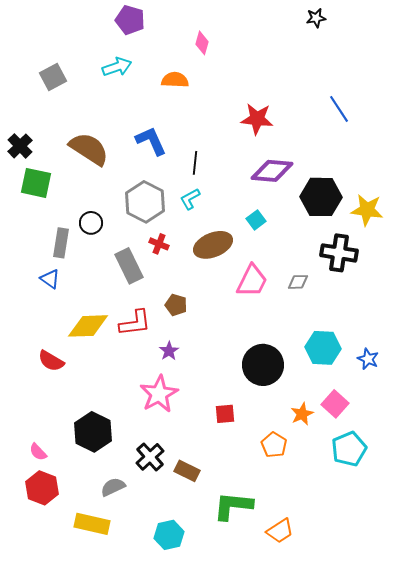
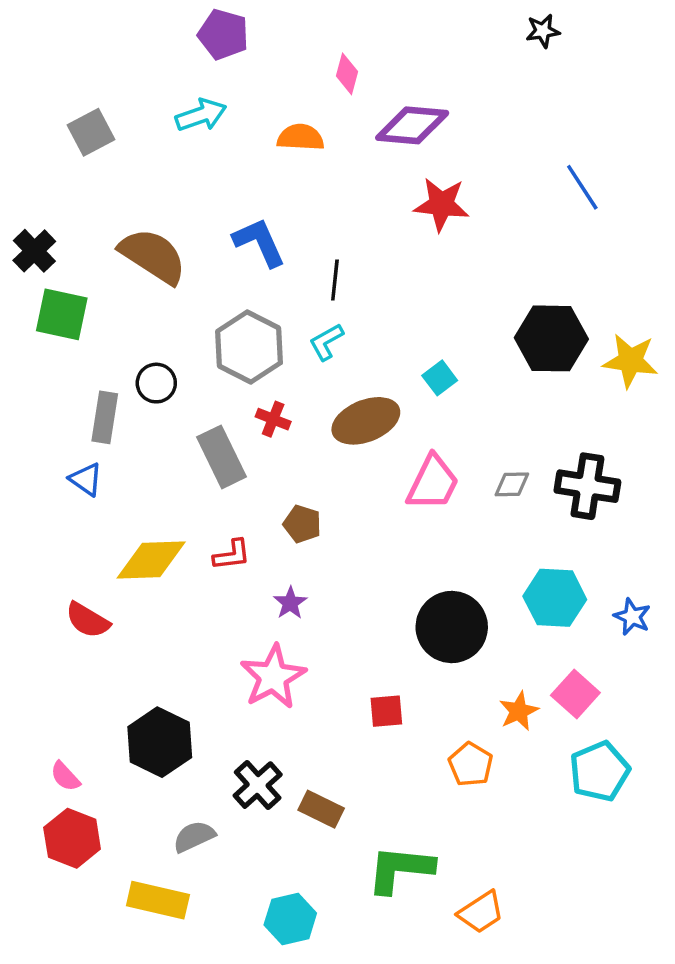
purple diamond: (272, 171) -> (412, 125), moved
black cross: (339, 253) -> (587, 486), moved
red L-shape: (135, 323) -> (232, 555), size x0.7

